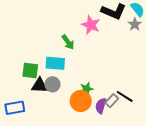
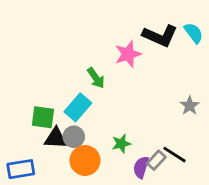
gray star: (135, 24) -> (190, 106), moved
pink star: (91, 25) -> (128, 54), turned 30
cyan rectangle: (55, 63) -> (78, 107), turned -54
orange circle: (81, 101) -> (85, 160), moved

